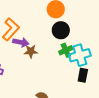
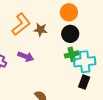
purple arrow: (21, 42) -> (26, 57), moved
brown star: (31, 51) -> (40, 30), moved

